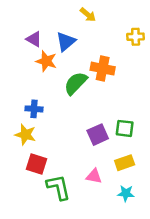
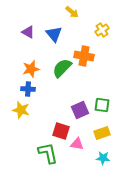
yellow cross: (136, 37) -> (102, 30), moved, turned -32
blue triangle: (66, 42) -> (54, 34), turned -30
orange star: (46, 61) -> (31, 69), moved, turned -30
red square: (36, 164) -> (61, 131), moved

